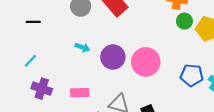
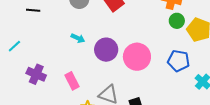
cyan line: (30, 61) -> (14, 46), moved
blue pentagon: (192, 75) -> (179, 61), moved
pink rectangle: (80, 93) -> (72, 81), turned 60

